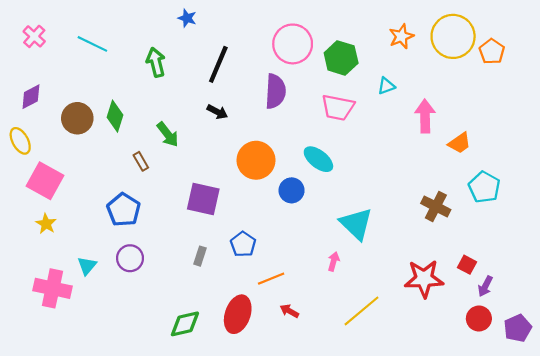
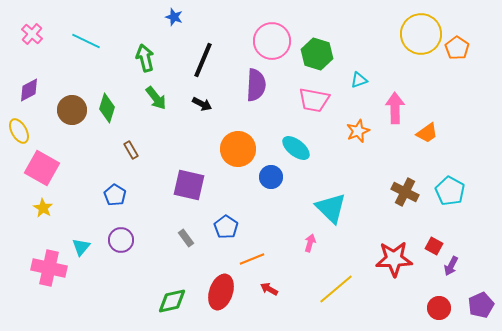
orange star: (401, 36) -> (358, 131), moved
green arrow: (168, 134) -> (156, 98), moved
cyan pentagon: (484, 187) -> (450, 191), moved
blue pentagon: (124, 210) -> (115, 195), size x0.7
gray rectangle: (200, 256) -> (186, 238), turned -54
red circle: (479, 319) -> (439, 308), moved

